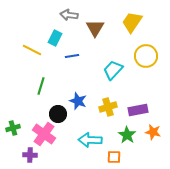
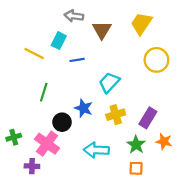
cyan trapezoid: (113, 70) -> (109, 82), moved
purple rectangle: (138, 110) -> (148, 118), turned -48
orange square: (114, 157) -> (136, 168), moved

